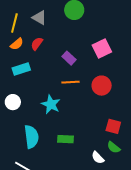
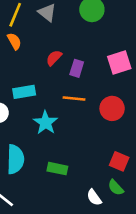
orange semicircle: (17, 44) -> (14, 41), turned -88
red semicircle: (37, 44) -> (54, 58), moved
purple rectangle: (69, 58) -> (77, 68), turned 56
cyan rectangle: (21, 69) -> (24, 92), moved

